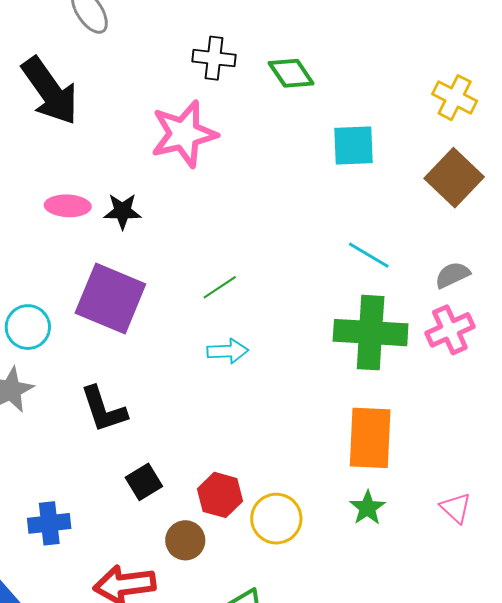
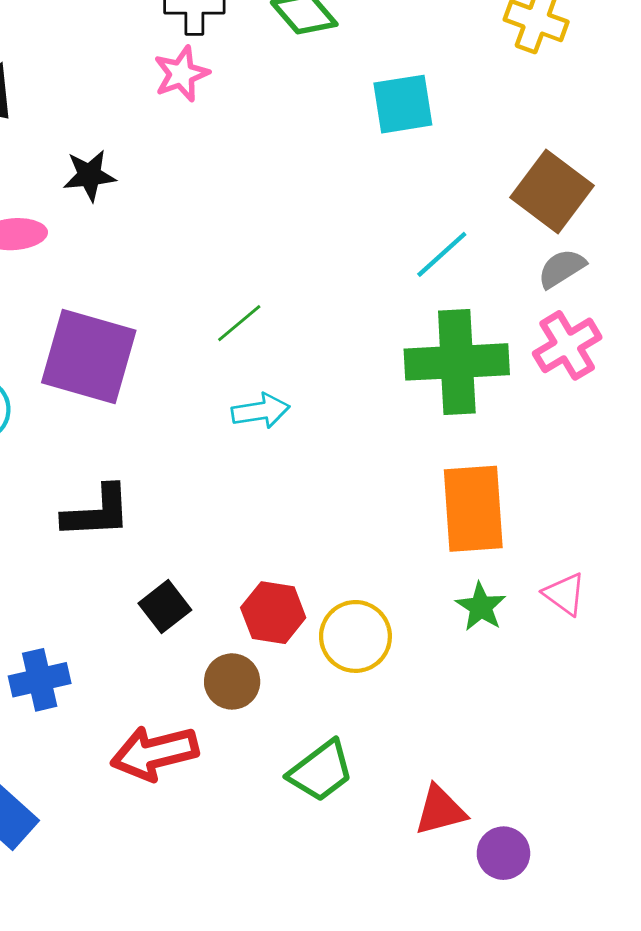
pink star: (184, 134) -> (181, 74), moved, size x0.6
brown square: (454, 178) -> (552, 191), moved
black star: (122, 211) -> (89, 175), moved
cyan line: (369, 255) -> (442, 254), turned -66
black L-shape: (104, 409) -> (97, 512), turned -68
pink triangle: (456, 508) -> (565, 594), moved

